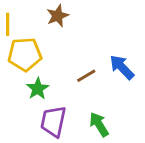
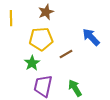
yellow pentagon: (25, 54) -> (41, 39), moved
blue arrow: (122, 67) -> (91, 37), moved

